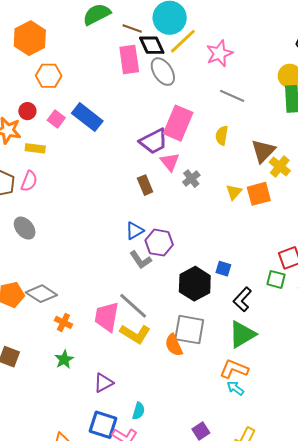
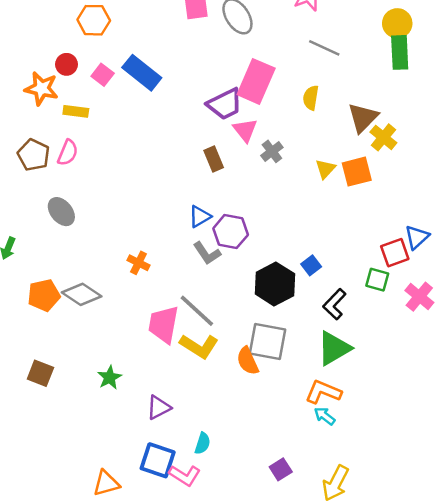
blue square: (223, 269) -> (311, 265), turned 35
orange cross: (63, 322) -> (138, 263), moved

